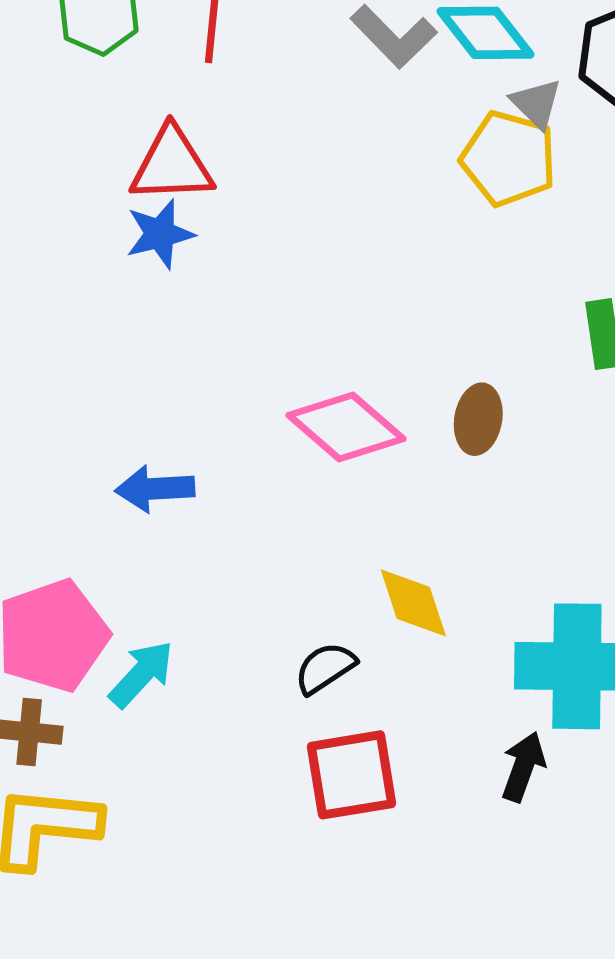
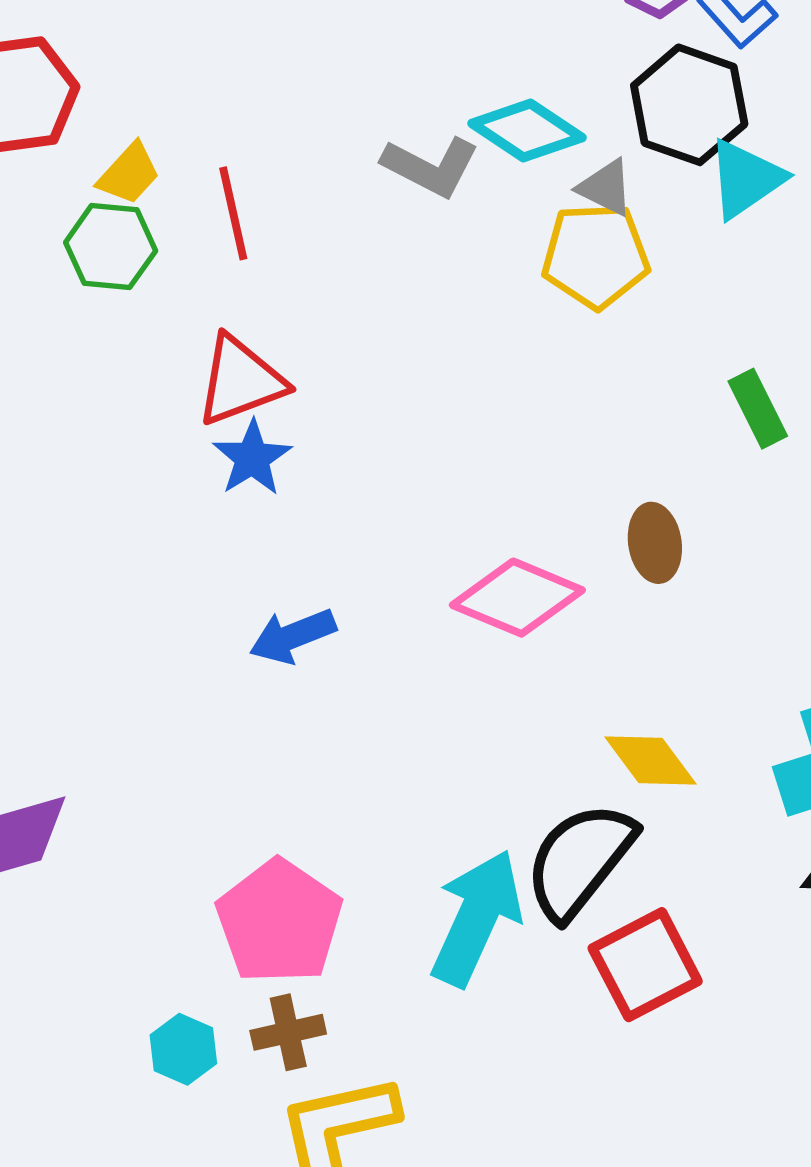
blue arrow: (155, 489) -> (293, 636), moved
black semicircle: (325, 668) -> (580, 860), size x1.8
cyan arrow: (141, 674) -> (477, 918), moved, size x1.6

